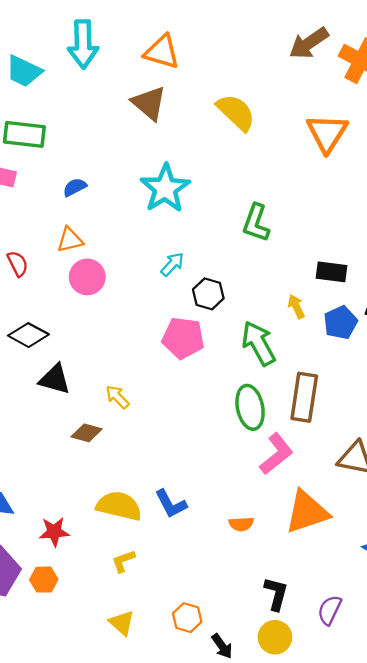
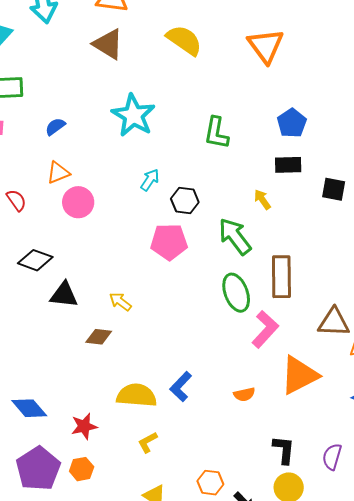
blue pentagon: (341, 323) -> (292, 123), moved
blue L-shape: (171, 504) -> (181, 387), turned 80

